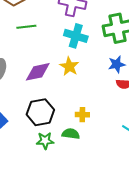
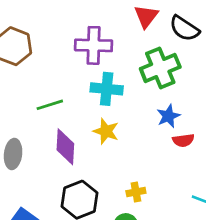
green line: (26, 27) -> (50, 105), moved
purple diamond: (38, 72) -> (65, 147), turned -64

